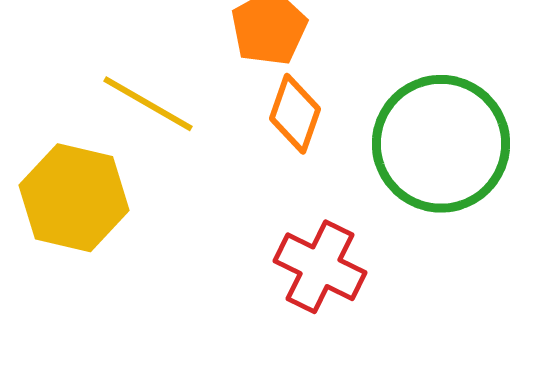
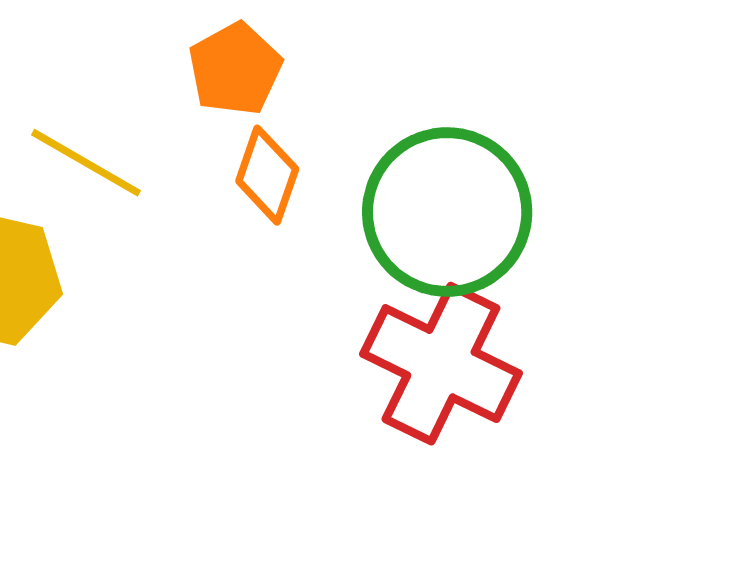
red cross: (320, 267) -> (441, 364), moved, size x1.4

